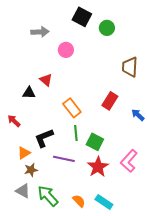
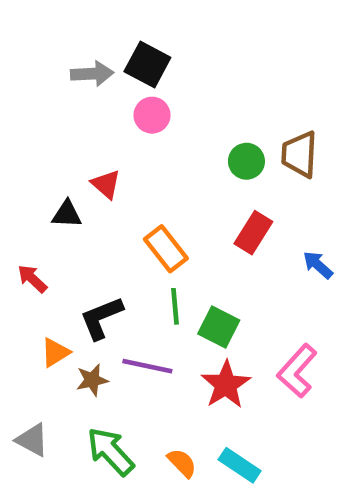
black square: (82, 17) -> (147, 64), moved
green circle: (107, 28) -> (246, 161), moved
brown star: (31, 170) -> (92, 380), moved
gray triangle: (23, 191) -> (32, 440), moved

